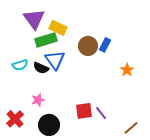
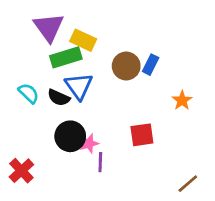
cyan semicircle: (20, 65) -> (29, 93), turned -119
pink star: (38, 100) -> (89, 143), moved
red square: (84, 111) -> (142, 135), moved
purple line: (101, 113) -> (100, 162), moved, turned 40
black circle: (49, 125) -> (70, 136), moved

